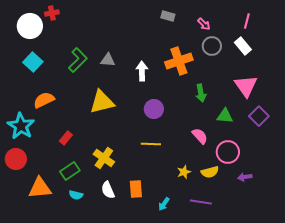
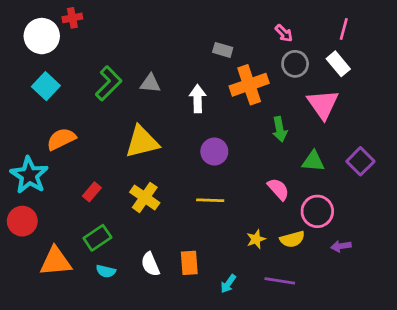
gray rectangle: (168, 16) -> (223, 50), moved
pink triangle: (246, 86) -> (323, 104), moved
yellow cross: (104, 158) -> (145, 197), moved

